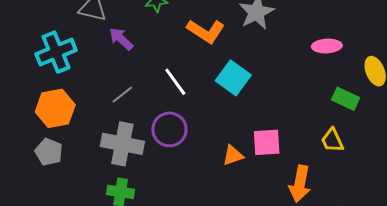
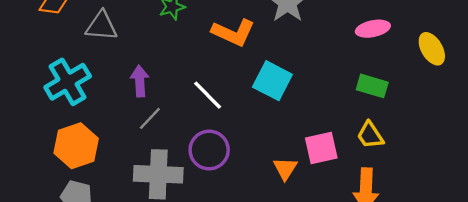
purple arrow: (121, 39) -> (140, 81), moved, turned 52
green rectangle: (346, 99) -> (372, 86), moved
yellow trapezoid: (332, 140) -> (370, 135), moved
orange triangle: (233, 155) -> (285, 168), turned -30

